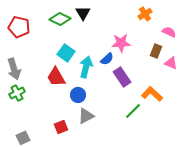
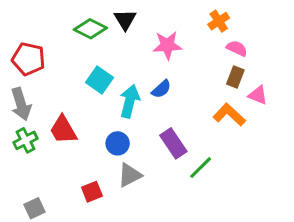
red pentagon: (19, 27) -> (29, 59), moved
pink semicircle: (169, 32) -> (237, 48), moved
pink star: (121, 43) -> (167, 45), moved
red trapezoid: (56, 77) -> (63, 130), moved
purple rectangle: (122, 77) -> (173, 143), moved
orange L-shape: (152, 94) -> (229, 115), moved

